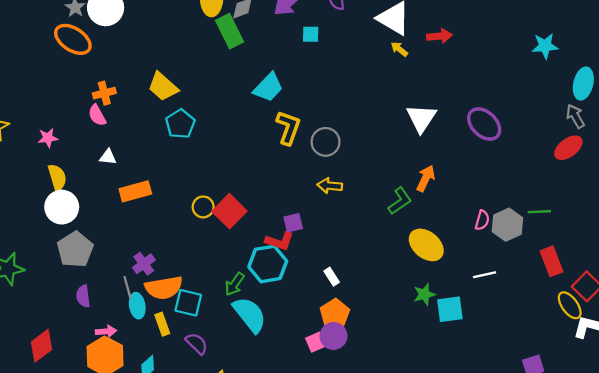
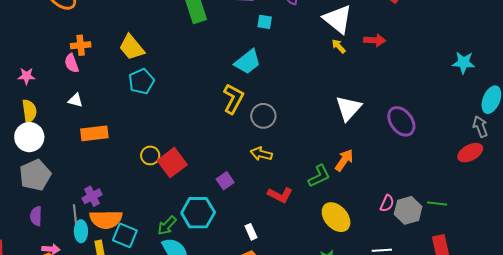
cyan trapezoid: (268, 87) -> (248, 62), moved
purple square: (293, 223) -> (225, 181), turned -30
red L-shape: (280, 241) -> (280, 195), moved

